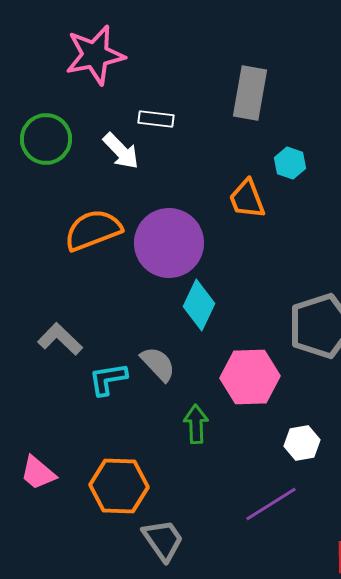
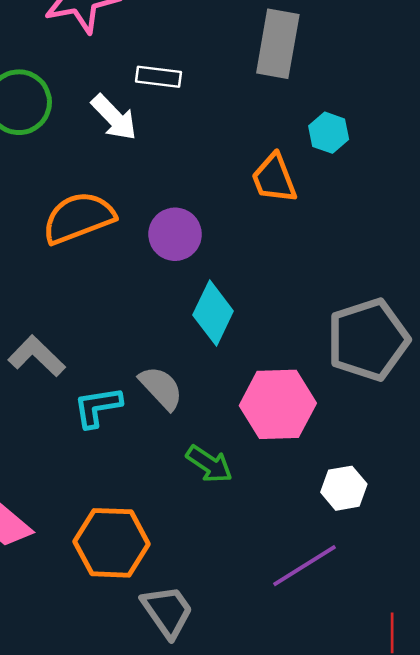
purple circle: (169, 243) -> (175, 234), size x0.6
green arrow: (196, 424) -> (209, 464), turned 126

